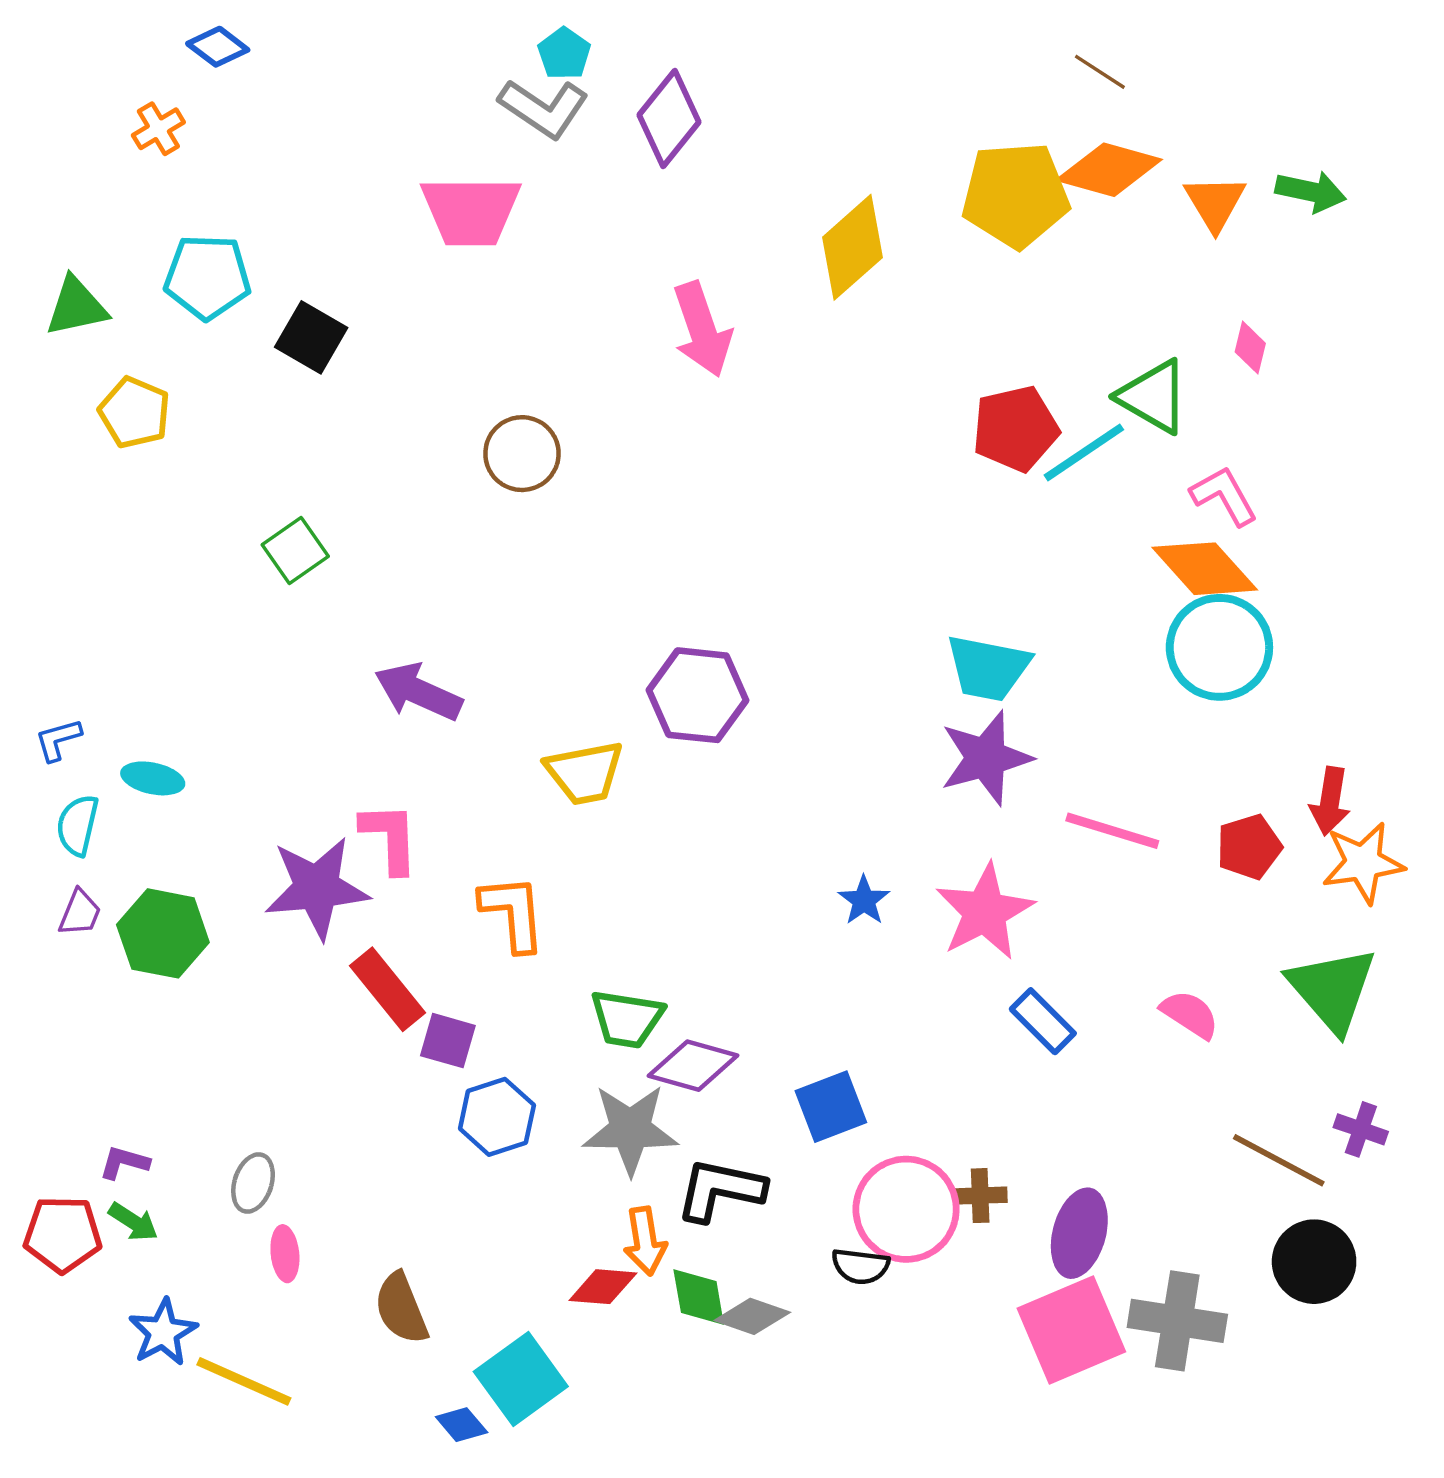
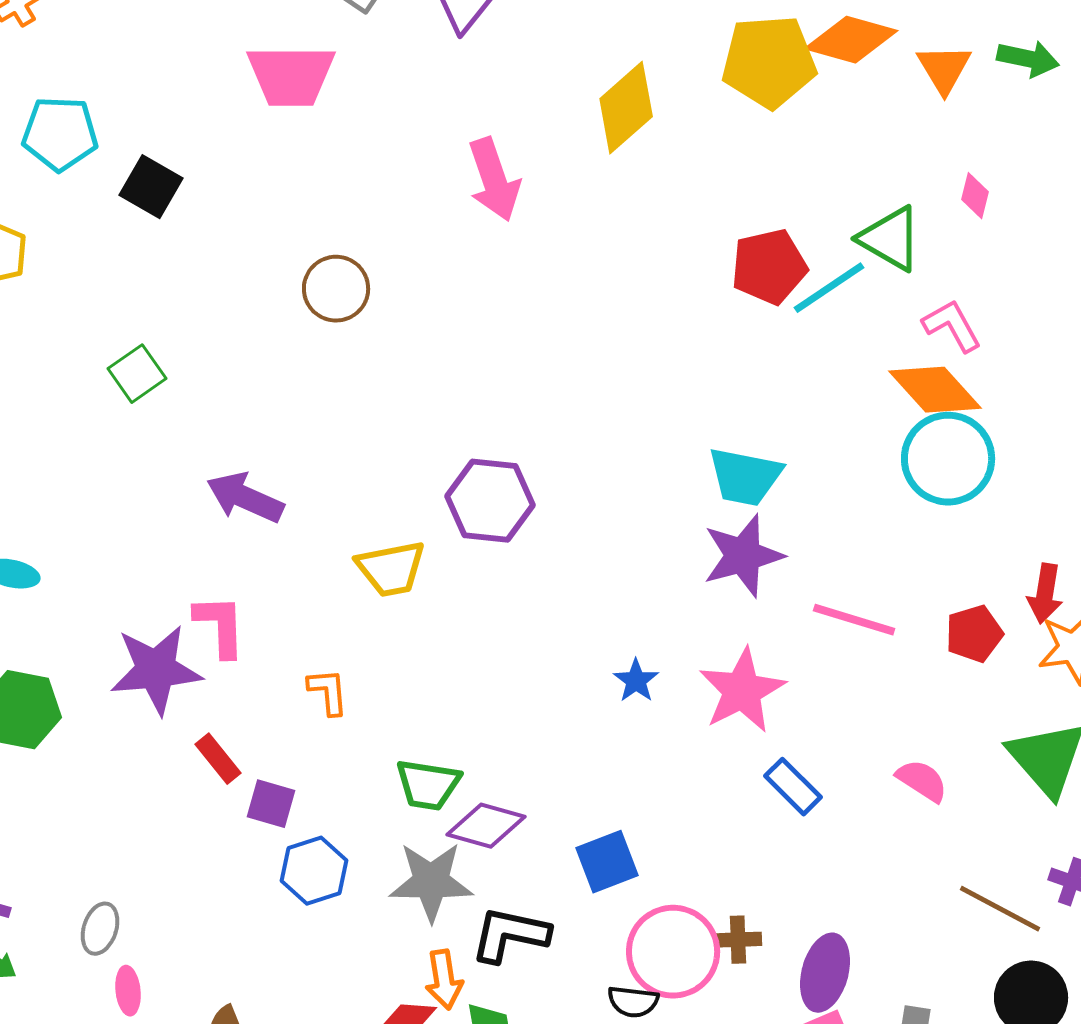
orange L-shape: (513, 913) -> (328, 692), size x0.7
red rectangle: (387, 989) -> (218, 759), size x0.7

